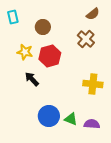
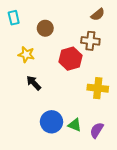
brown cross: (86, 39) -> (90, 41), turned -36
red hexagon: (50, 56) -> (70, 59), moved
purple semicircle: (92, 124) -> (97, 130), turned -63

